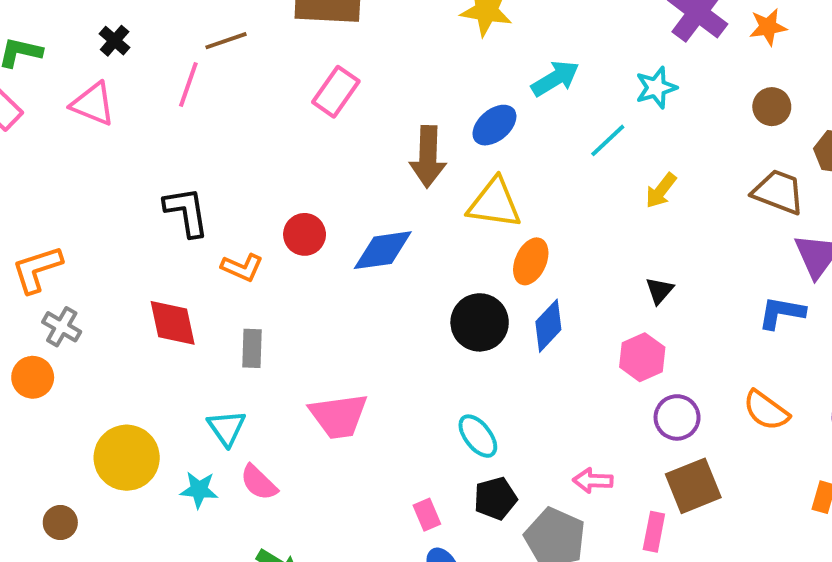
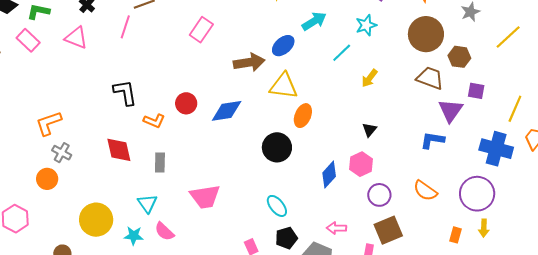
brown circle: (772, 107) -> (426, 34), size x1.8
brown arrow: (428, 157) -> (249, 62), turned -100
blue diamond: (548, 326) -> (329, 175), moved

